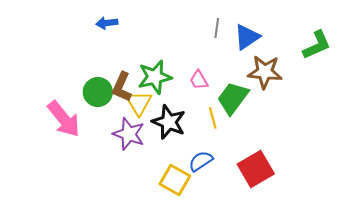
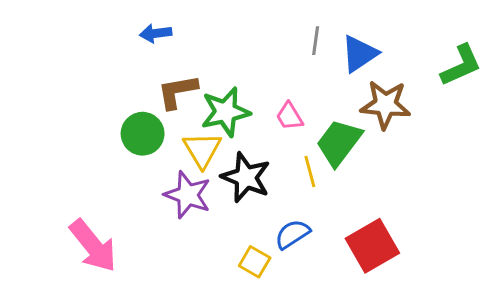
brown L-shape: (122, 87) -> (177, 92), moved, turned 56
pink arrow: (64, 119) -> (93, 246), moved
yellow square: (175, 180) -> (255, 262), size x0.7

